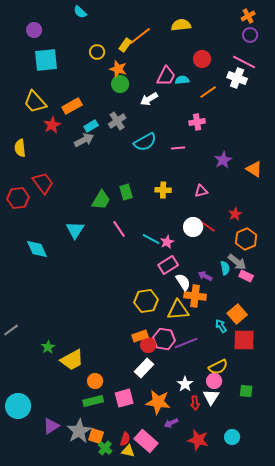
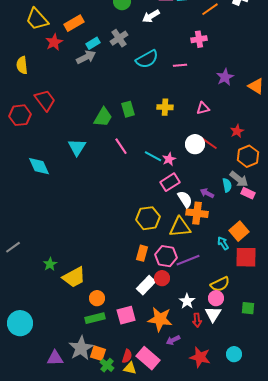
orange rectangle: (140, 336) -> (142, 253), turned -56
red circle: (148, 345) -> (162, 278), moved
purple triangle: (51, 426) -> (55, 358), moved, turned 30

